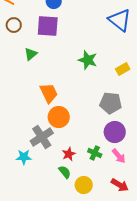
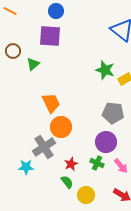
brown circle: (14, 25) -> (13, 51), moved
green star: (88, 60) -> (105, 70), moved
purple circle: (115, 132) -> (106, 142), moved

